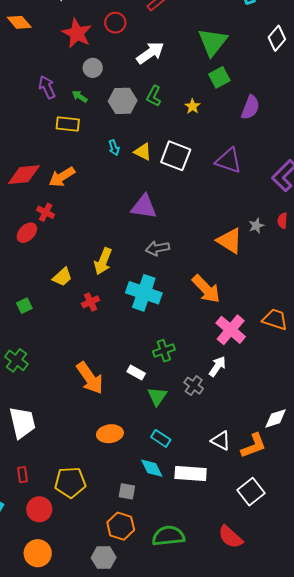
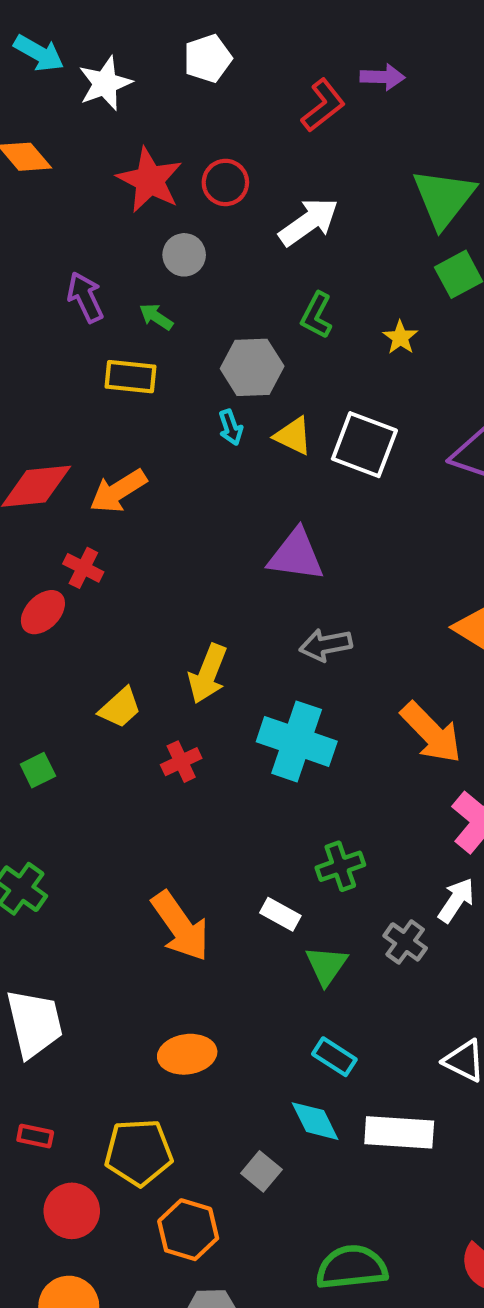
red circle: (115, 23) -> (225, 182), moved
gray hexagon: (123, 101) -> (252, 367), moved
orange ellipse: (110, 434) -> (187, 1054), moved
red rectangle: (22, 475) -> (35, 1136), turned -70
gray square: (127, 491) -> (261, 1171), turned 30
orange hexagon: (121, 526) -> (188, 1230), moved

